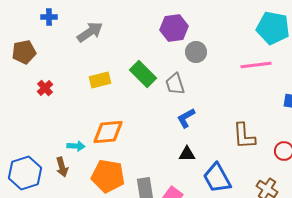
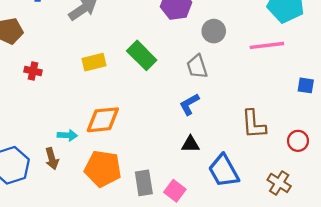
gray circle: (196, 52) -> (214, 31), moved
gray trapezoid: (175, 84) -> (197, 67), moved
red cross: (45, 88) -> (33, 71), turned -35

